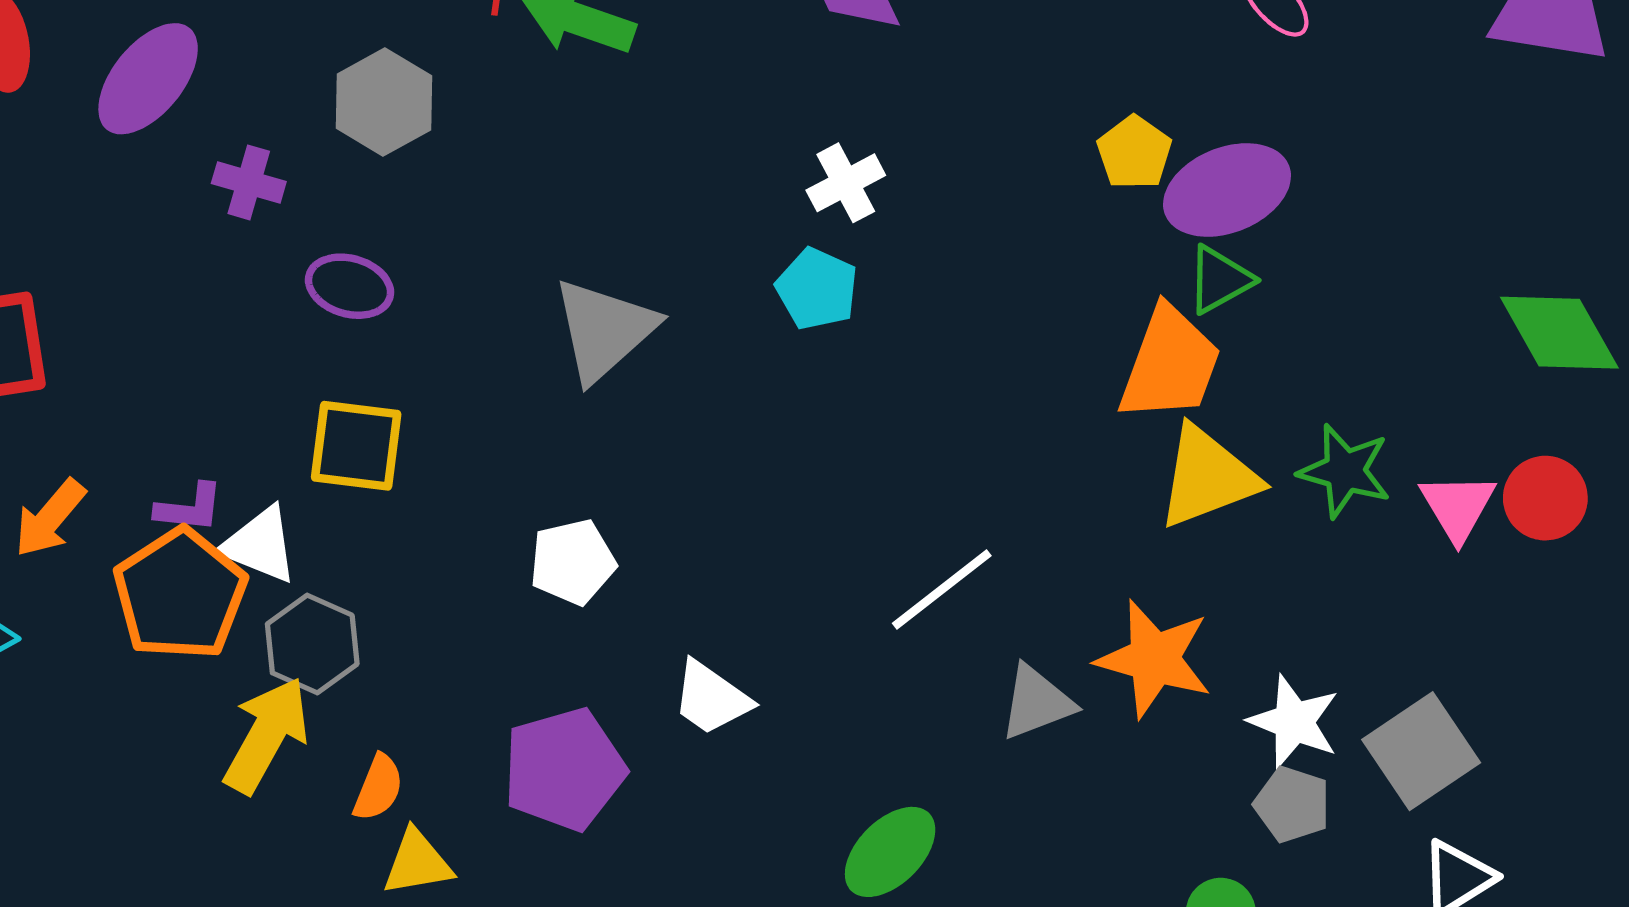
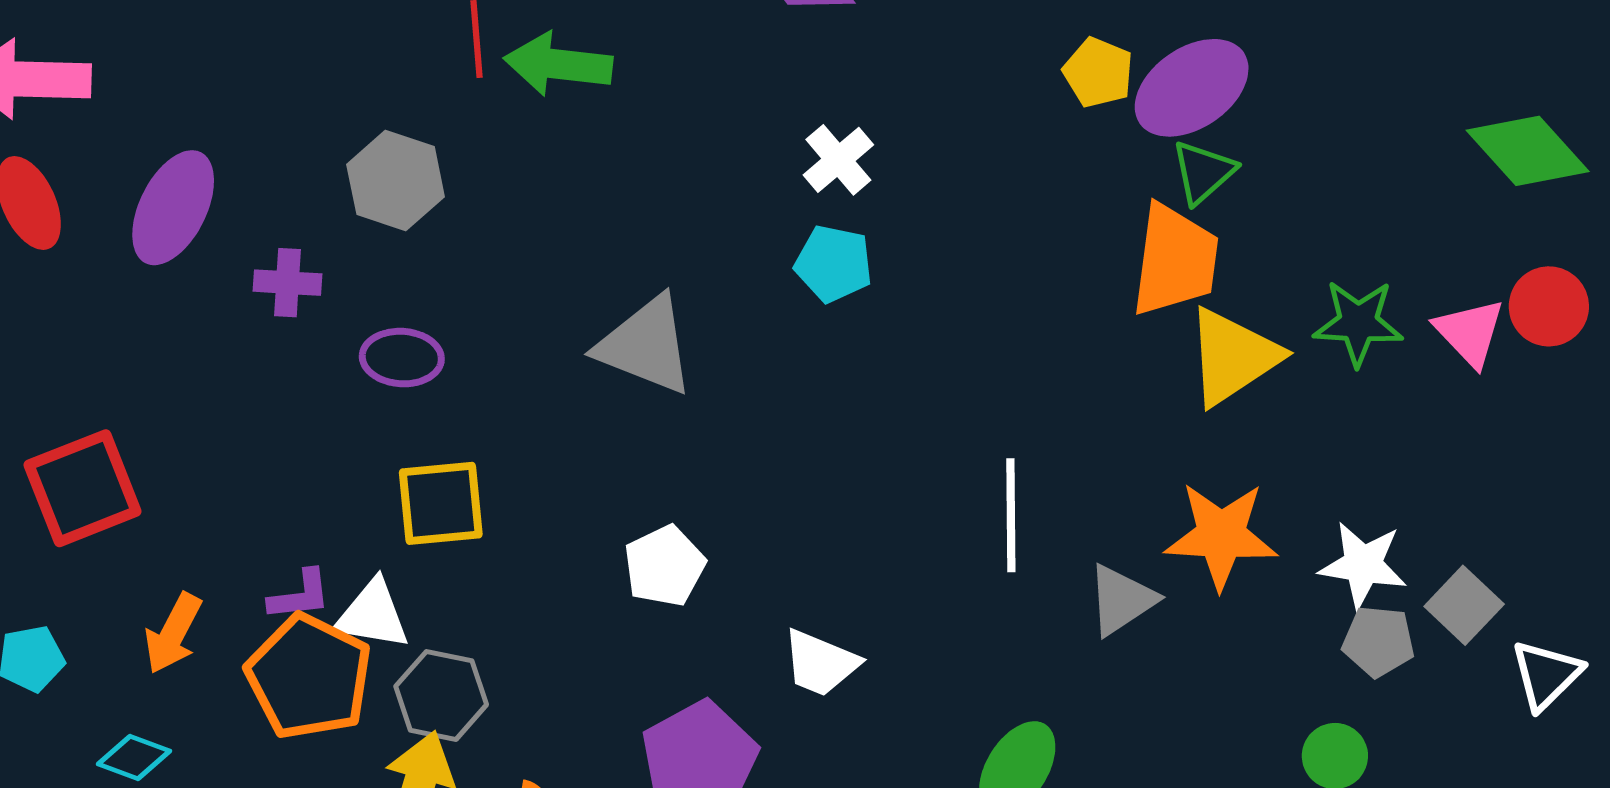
gray triangle: (604, 330) -> (646, 345), turned -44
white line: (942, 589) -> (1011, 515), turned -40
gray square: (1421, 751) -> (1464, 605), moved, size x0.7

